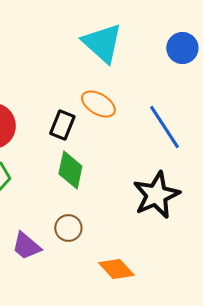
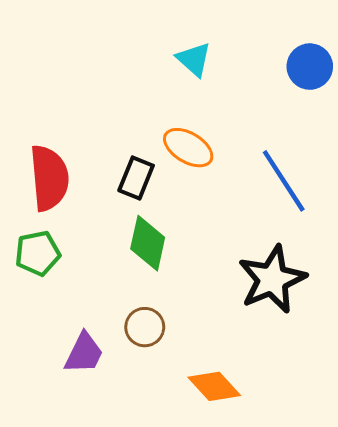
cyan triangle: (102, 43) -> (194, 59), size x0.6
purple trapezoid: (26, 246) -> (84, 353), turned -104

